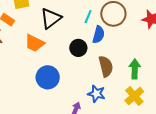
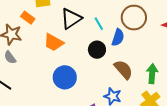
cyan line: (88, 17) -> (99, 24), moved, turned -56
brown semicircle: (106, 66) -> (123, 70), turned -30

